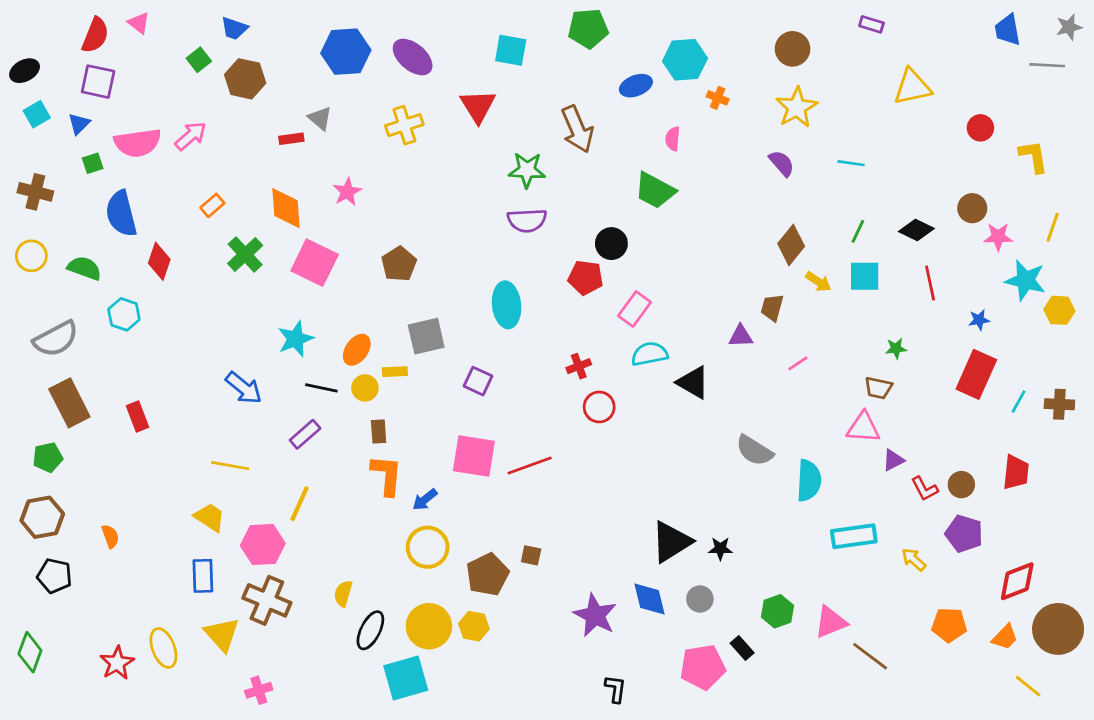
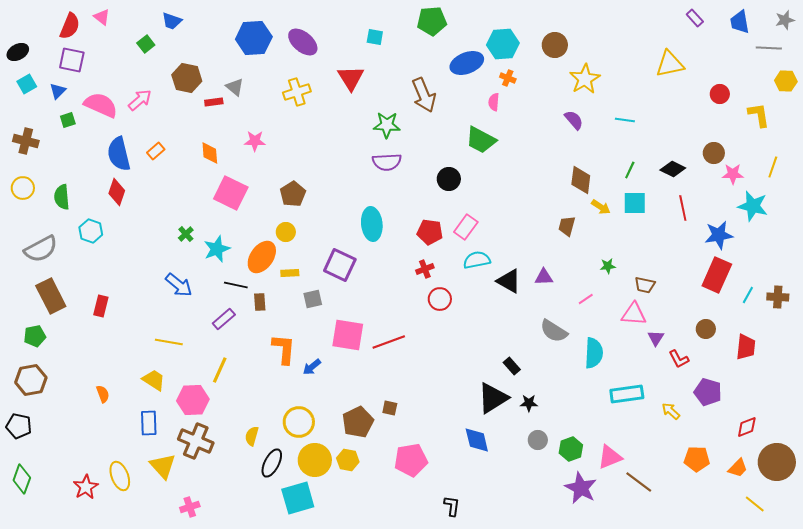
purple rectangle: (871, 24) -> (695, 18), moved, turned 30
brown circle: (793, 49) -> (555, 45), moved
cyan square: (511, 50) -> (375, 37), size x0.7
brown hexagon: (245, 79) -> (187, 78), moved
blue ellipse: (636, 86) -> (467, 63), size x1.4
orange cross: (718, 98) -> (508, 78), moved
pink semicircle: (138, 143) -> (101, 105), turned -148
pink star: (347, 192) -> (255, 141), turned 30
orange diamond: (286, 208) -> (210, 153), size x0.7
blue semicircle: (121, 214) -> (119, 154), moved
brown diamond: (791, 245) -> (581, 180), turned -32
green cross: (245, 254) -> (186, 234), moved, size x0.6
green semicircle: (84, 268) -> (62, 197), turned -115
red pentagon: (586, 278) -> (430, 232), moved
yellow hexagon: (1059, 310) -> (786, 81), moved
blue star: (979, 320) -> (719, 235), size x1.8
gray square: (426, 336) -> (313, 299), moved, size x0.7
purple triangle: (741, 336) -> (544, 277), moved
green star: (896, 348) -> (608, 266), moved
orange ellipse: (357, 350) -> (262, 257), size x1.4
pink line: (798, 363) -> (586, 299), moved
purple square: (478, 381) -> (340, 265), moved, size x1.5
yellow circle: (365, 388) -> (286, 232), moved
red rectangle: (138, 417) -> (101, 306), turned 35
brown rectangle: (379, 431) -> (260, 302), moved
purple triangle: (893, 460) -> (656, 338), turned -30
brown circle: (961, 485) -> (706, 329), moved
orange semicircle: (110, 536) -> (103, 394), moved
yellow circle: (428, 547) -> (299, 422), moved
black pentagon: (54, 576) -> (19, 426), moved
red diamond: (1017, 581) -> (747, 427), size x0.7
gray circle: (700, 599) -> (538, 440), moved
purple star: (595, 615) -> (581, 488), moved
black rectangle: (742, 648) -> (512, 366), moved
pink pentagon: (703, 667) -> (411, 460), moved

